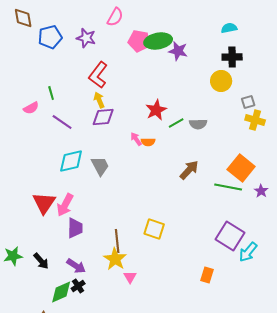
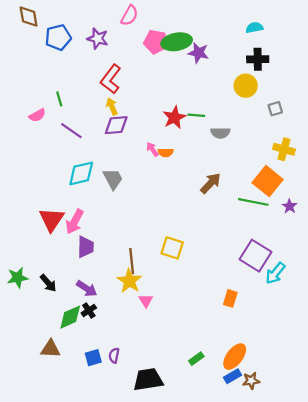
yellow cross: (255, 120) -> (284, 149), moved
green line: (176, 123) -> (196, 115), moved, turned 35

